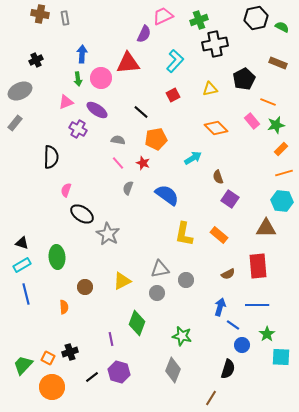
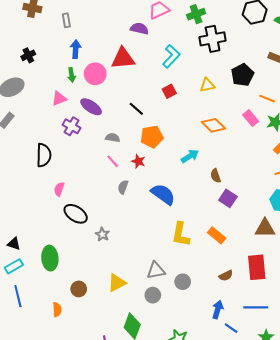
gray rectangle: (65, 18) -> (66, 20), moved
purple semicircle: (144, 34) -> (139, 29), turned -102
gray star: (108, 234) -> (102, 234), size x0.6

